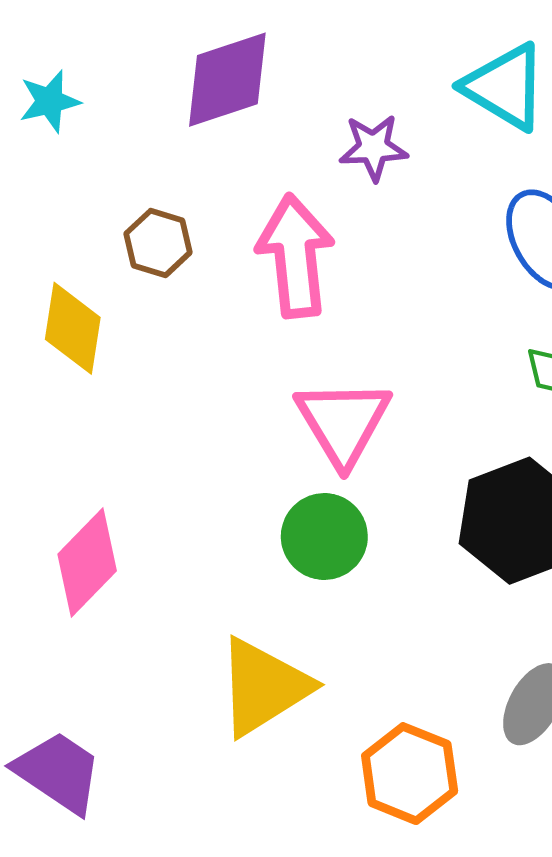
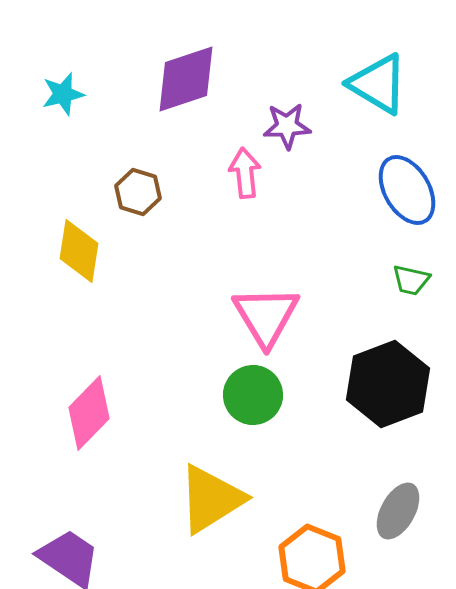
pink arrow: (295, 256) -> (245, 173), moved, size x0.6

